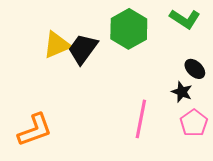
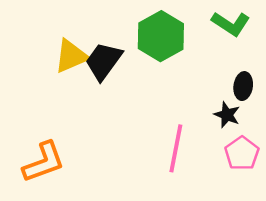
black ellipse: (195, 69) -> (243, 86), turned 55

